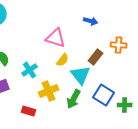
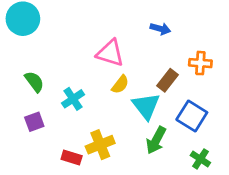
yellow cross: (49, 91) -> (100, 145), moved
blue square: (104, 95) -> (192, 116), moved
green arrow: (74, 99) -> (156, 140), moved
green cross: (125, 105) -> (200, 159), moved, turned 32

